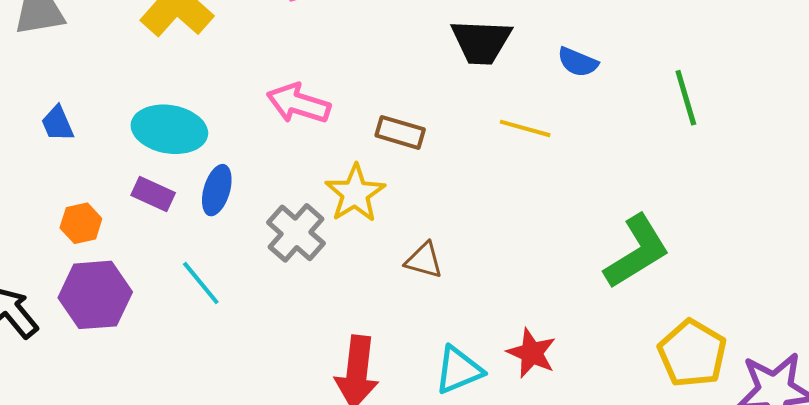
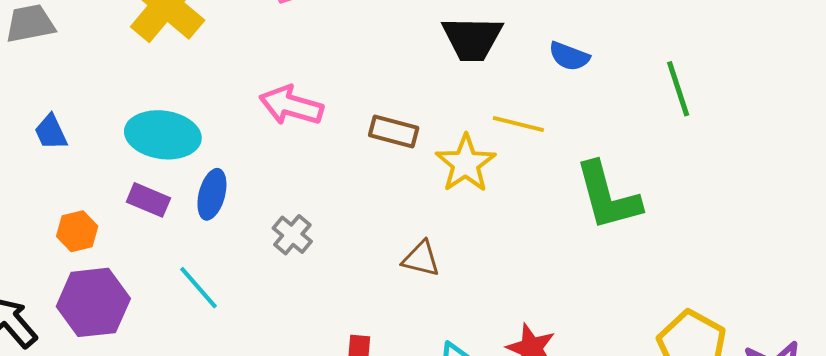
yellow star: (355, 193) -> (466, 163), moved
gray cross: (296, 233) -> (292, 235), size x0.7
green L-shape: (637, 252) -> (608, 196), moved, turned 108

